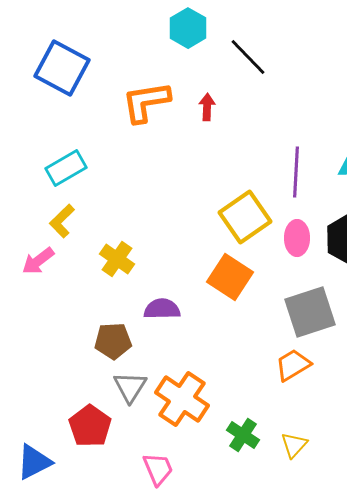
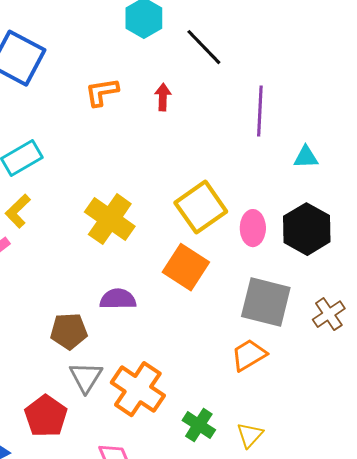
orange L-shape: (146, 102) -> (102, 92), size x0.7
purple line: (296, 172) -> (260, 111), moved
yellow cross: (117, 259) -> (110, 219), moved, size x1.4
gray square: (310, 312) -> (266, 302), turned 32

